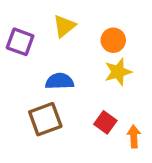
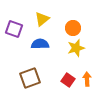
blue semicircle: (60, 81) -> (40, 44), moved
orange arrow: (134, 137) -> (87, 79), moved

